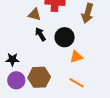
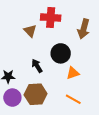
brown triangle: (35, 14) -> (30, 31), turned 32
black arrow: (40, 34) -> (37, 66), moved

